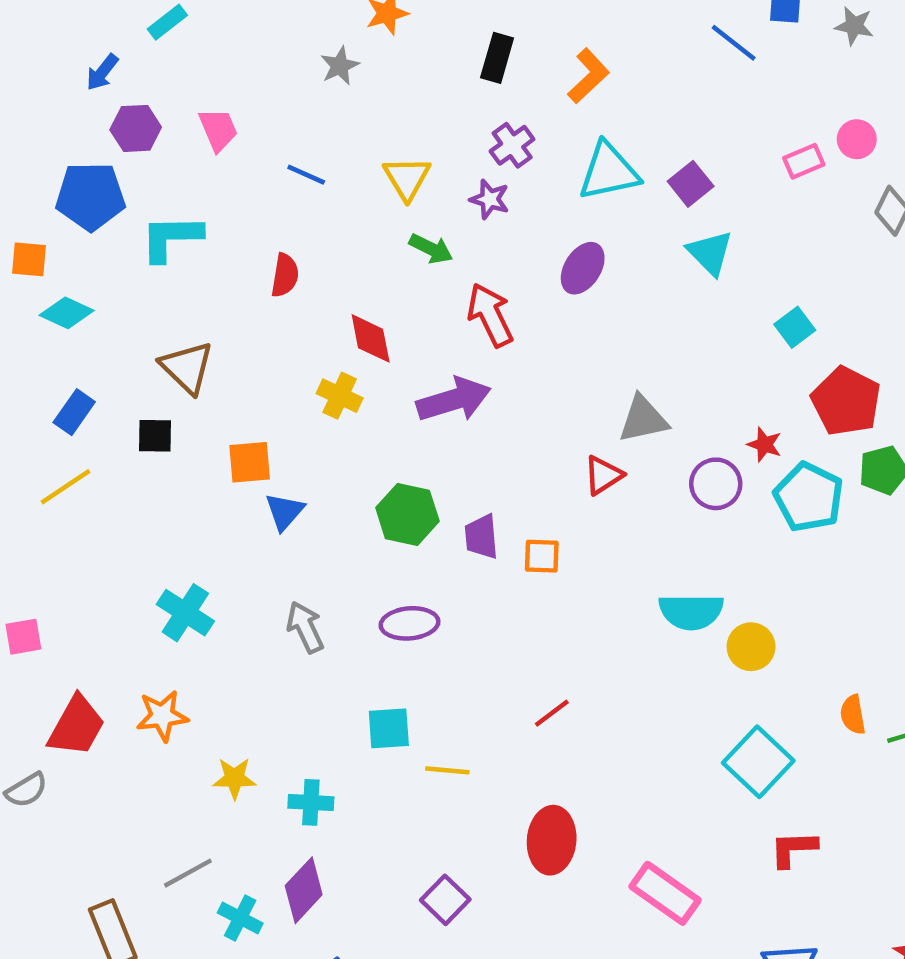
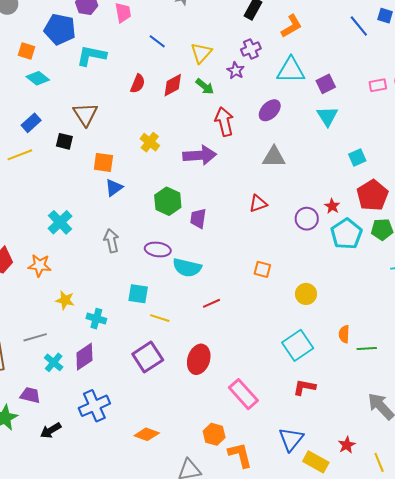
red diamond: (371, 338) -> (173, 85), moved, turned 60
gray triangle: (643, 419) -> (274, 157), moved
orange square: (542, 556) -> (262, 269), moved
cyan semicircle: (691, 612) -> (187, 268), moved
purple square: (445, 900) -> (148, 357), moved, size x1.4

